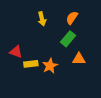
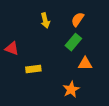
red triangle: (16, 52) -> (12, 48), moved
orange star: (50, 66) -> (71, 89), moved

